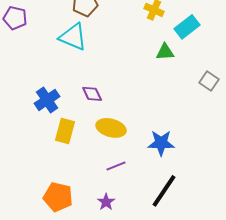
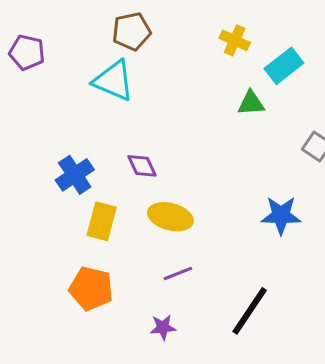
blue star: (161, 143) -> (281, 215), moved
orange pentagon: (58, 197) -> (91, 288), moved
purple star: (106, 202) -> (163, 327), turned 30

